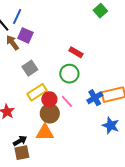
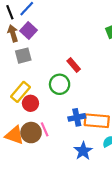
gray square: (30, 68) -> (23, 56), moved
yellow rectangle: (37, 92) -> (20, 92), turned -36
pink line: (67, 101) -> (45, 129), moved
brown circle: (50, 113) -> (31, 133), moved

